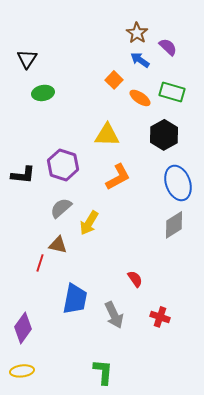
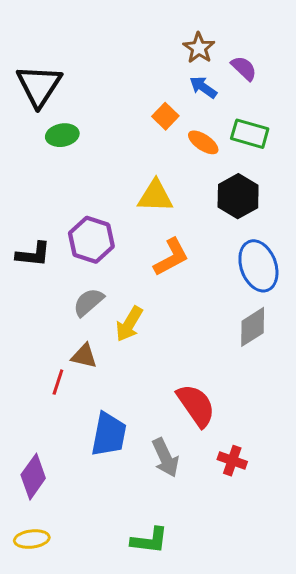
black triangle: (27, 59) -> (39, 86), size x1.6
red semicircle: (135, 279) -> (196, 405), size x1.8
green L-shape: (103, 372) -> (149, 540), turned 92

